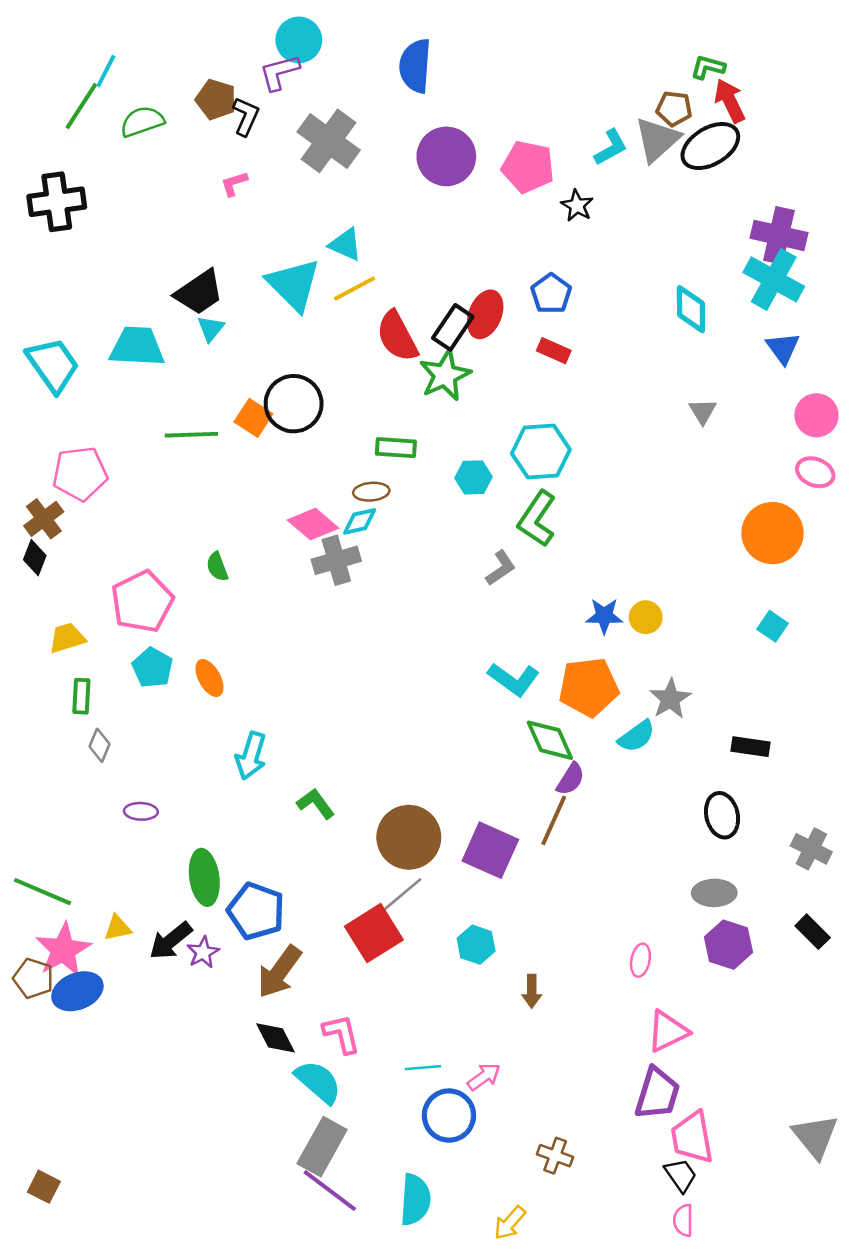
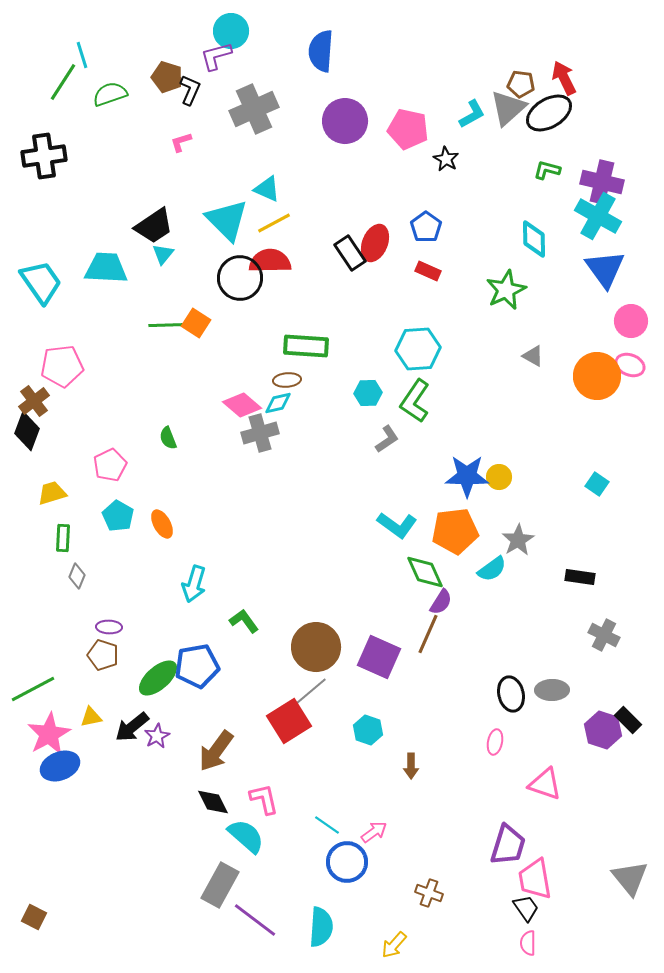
green L-shape: (708, 67) -> (547, 170), moved
cyan line: (106, 71) -> (82, 55), turned -44
gray cross: (329, 141) -> (254, 109), turned 30
black rectangle: (453, 327) -> (350, 253), turned -68
red semicircle: (397, 336) -> (270, 261), moved, turned 117
blue triangle: (783, 348) -> (605, 269), size x1.5
green star: (445, 375) -> (506, 290), moved
black circle: (294, 404) -> (240, 278), moved
gray triangle: (703, 411) -> (533, 356), moved, turned -30
green line: (191, 435) -> (169, 325), moved
green rectangle: (396, 448) -> (306, 346), size x1.4
cyan hexagon: (474, 477) -> (368, 393), moved
orange circle: (772, 533) -> (597, 376), moved
black diamond: (35, 558) -> (27, 431), size x1.4
pink pentagon: (142, 602) -> (110, 465), size x0.7
blue star: (604, 616) -> (467, 476), size x1.5
black ellipse: (722, 815) -> (511, 694), moved
gray cross: (811, 849) -> (604, 635), moved
green ellipse: (204, 877) -> (158, 678), turned 57
green line: (43, 892) -> (33, 689), turned -51
blue pentagon: (256, 911) -> (197, 666), moved, turned -30
purple hexagon: (728, 945) -> (603, 730), moved
brown pentagon: (33, 978) -> (103, 655), moved
pink triangle: (668, 1031) -> (545, 784), moved, turned 45
cyan line: (423, 1068) -> (327, 825), turned 40
gray rectangle: (322, 1147) -> (220, 885), moved

